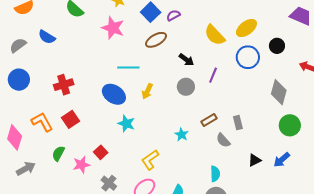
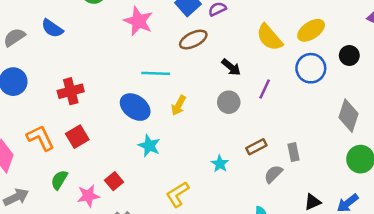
gray semicircle: (223, 140) -> (273, 174), turned 84

